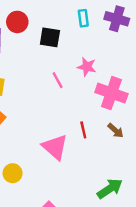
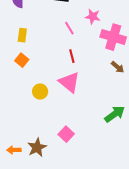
red line: (83, 130) -> (72, 56), moved
yellow circle: (13, 173) -> (40, 92), moved

